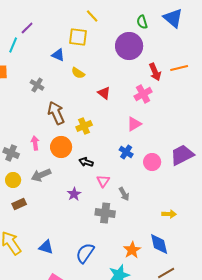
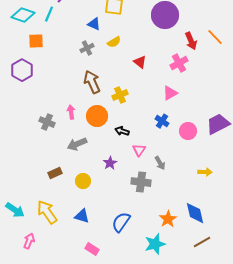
orange line: (179, 68) -> (215, 37), turned 60
yellow semicircle: (78, 73) -> (114, 42), turned -64
gray cross: (37, 85) -> (87, 48), moved, turned 32
yellow circle: (13, 180) -> (83, 181), moved
yellow arrow: (169, 214) -> (205, 172), moved

